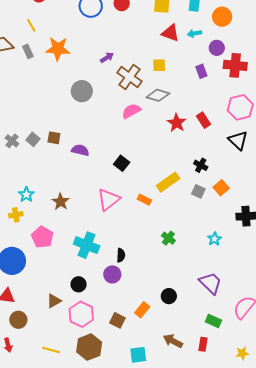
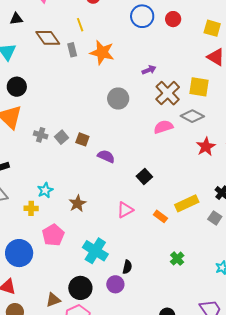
yellow square: (159, 65) -> (199, 87), size x1.5
gray cross: (12, 141) -> (41, 135), turned -32
pink triangle: (108, 200) -> (125, 210), size x0.7
black circle: (79, 284) -> (80, 288), size x1.5

